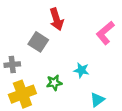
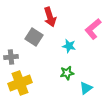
cyan star: (81, 70) -> (69, 46), moved
green star: (54, 83) -> (67, 73), moved

